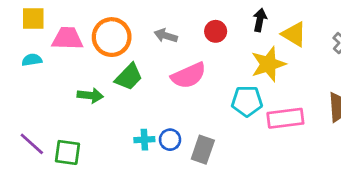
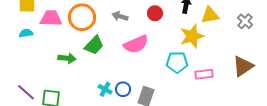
yellow triangle: (294, 34) -> (210, 15), turned -42
pink rectangle: (285, 118) -> (204, 74), size x0.7
cyan cross: (144, 140) -> (105, 89), turned 32

